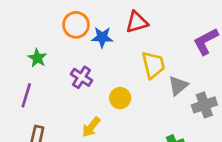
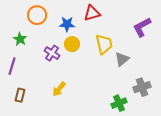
orange circle: (76, 25) -> (37, 15), moved
yellow circle: (120, 98) -> (72, 44), moved
gray cross: (204, 105) -> (142, 87), moved

